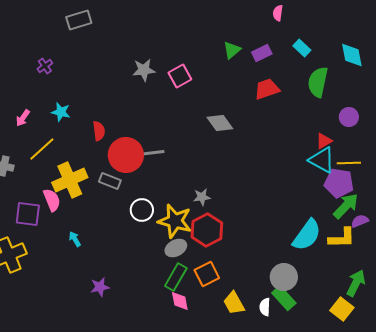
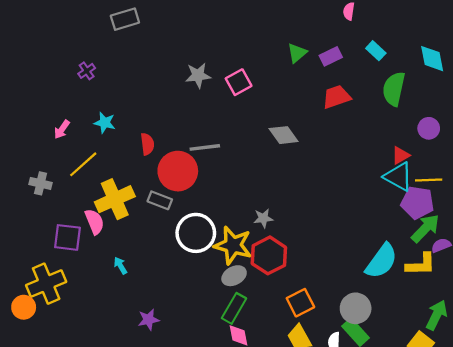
gray line: (151, 153) -> (205, 147), moved
white circle: (142, 210) -> (196, 233), size x1.5
orange square: (207, 274) -> (300, 303), moved

